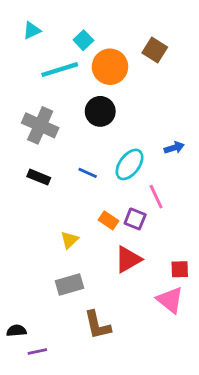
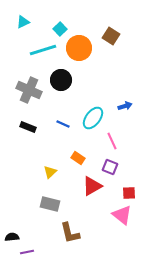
black circle: (100, 111) -> (61, 80), moved
purple square: (135, 219) -> (110, 167), moved
gray rectangle: (69, 285) -> (50, 204), turned 30

